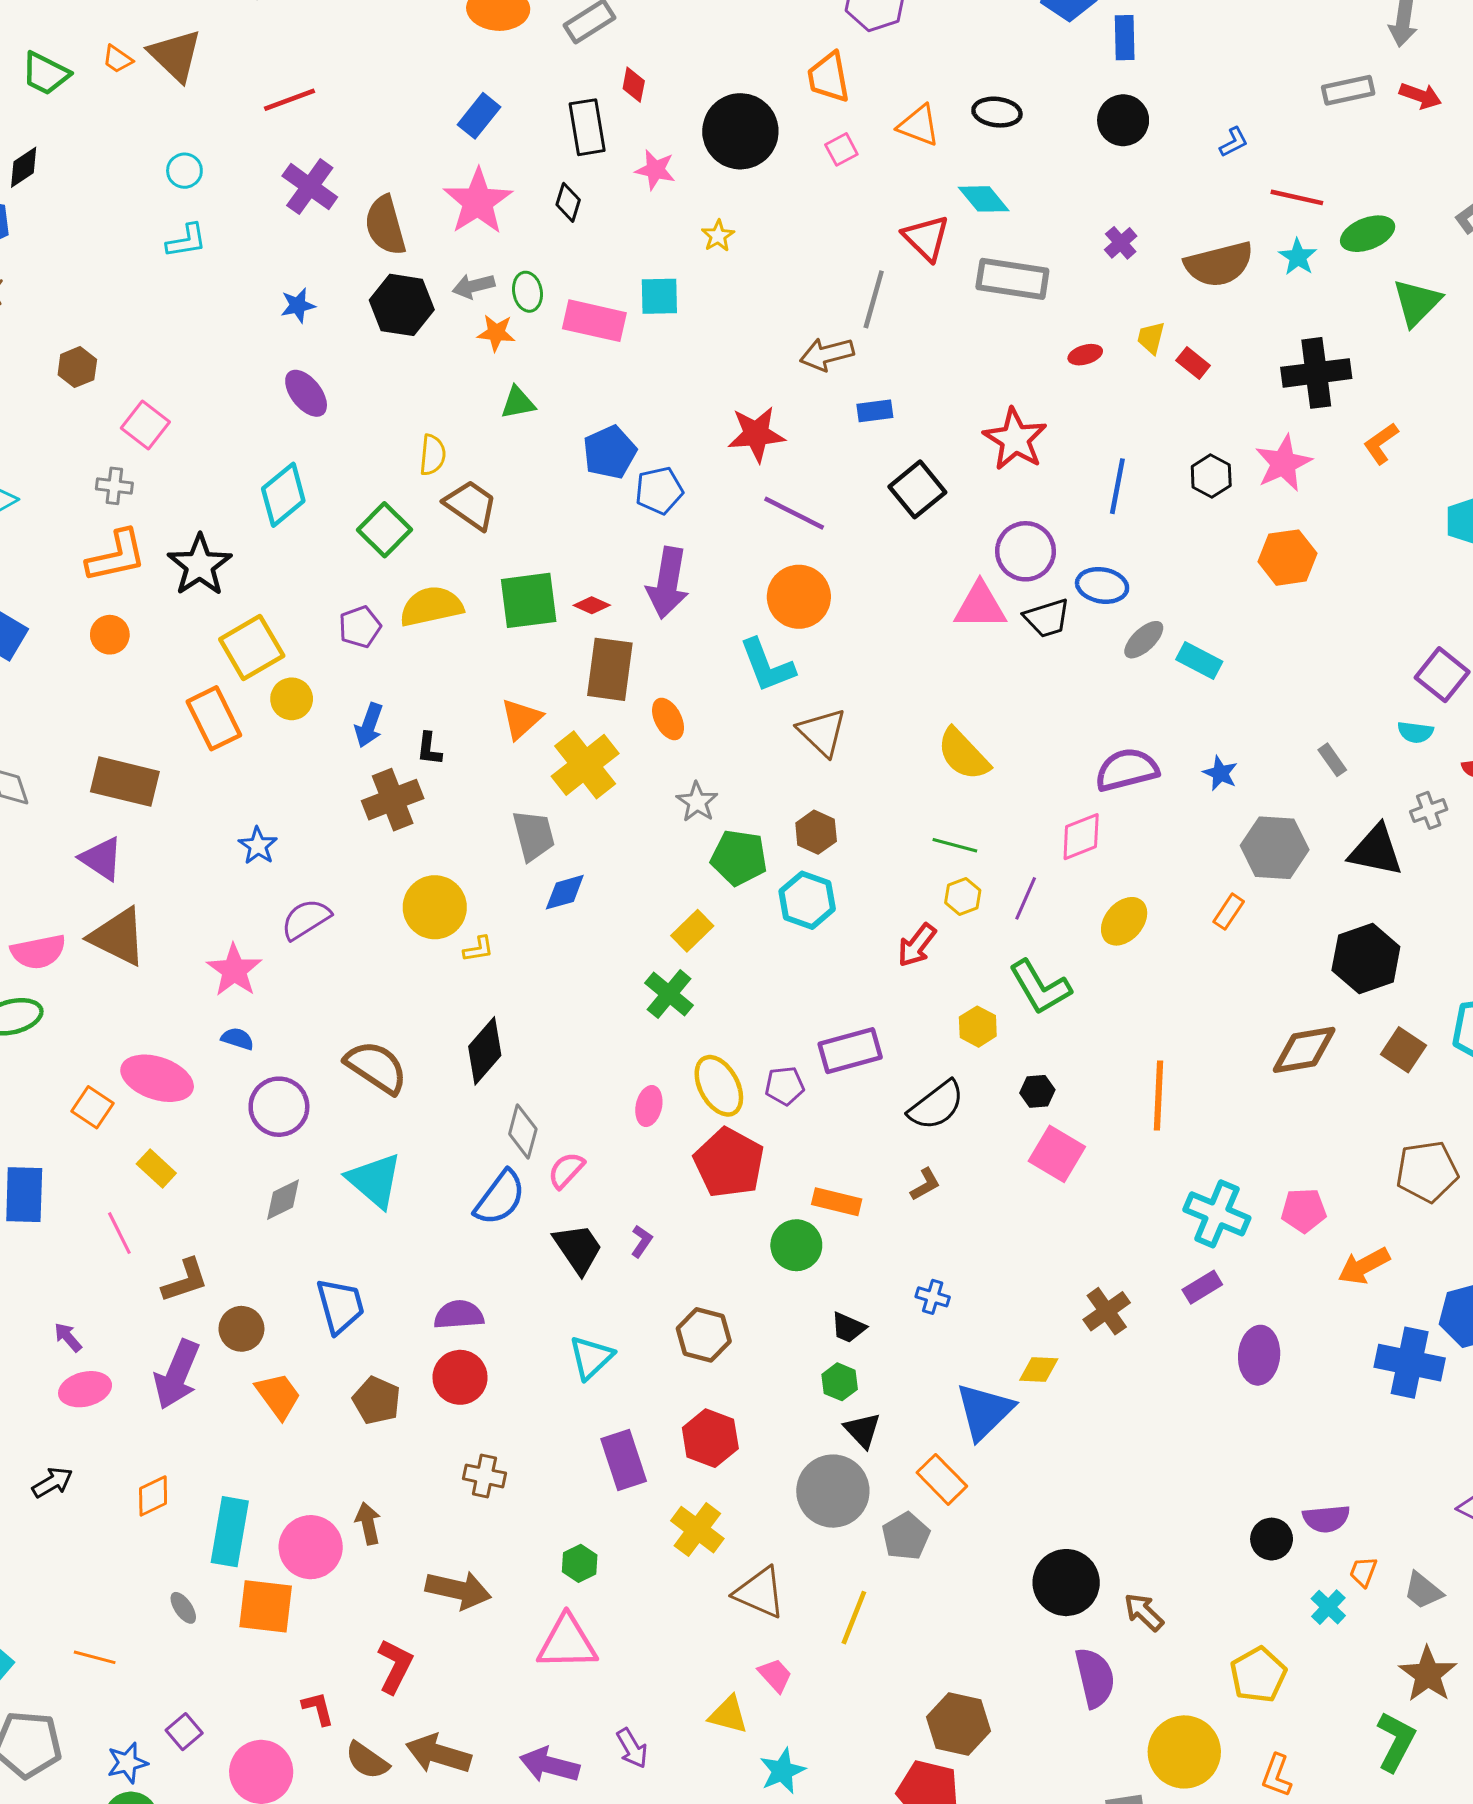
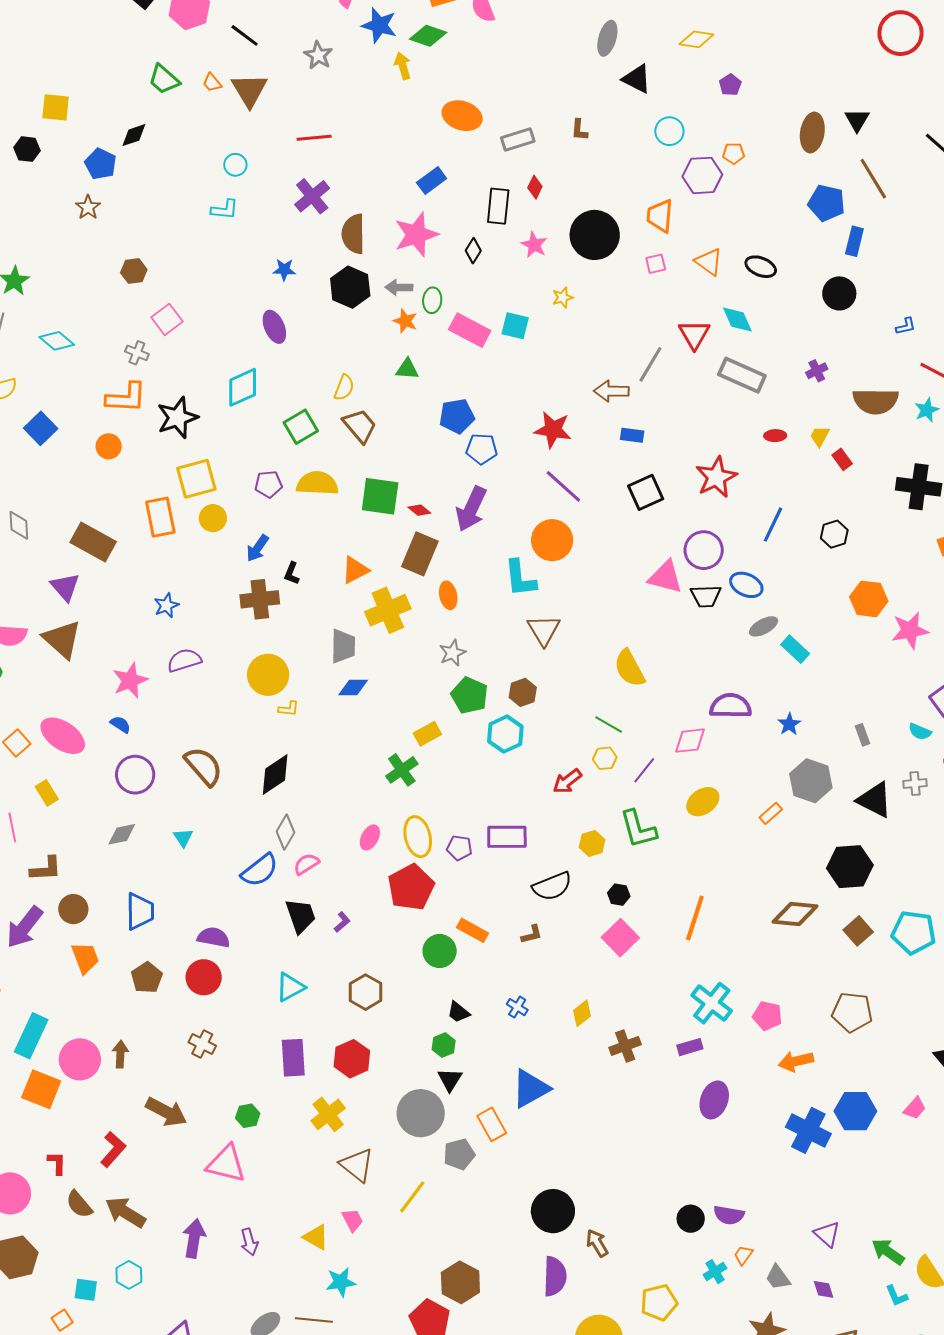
pink star: (1283, 463) -> (910, 630), moved
cyan triangle: (374, 1180) -> (183, 838), size x0.5
yellow diamond: (1039, 1370) -> (582, 1013), moved, turned -56
purple arrow: (549, 1765) -> (194, 1238), turned 69

